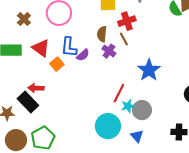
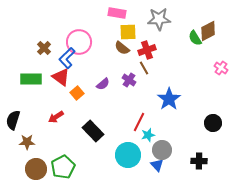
brown semicircle: (102, 34) -> (122, 48), moved, turned -56
blue L-shape: (69, 47) -> (67, 58), moved, turned 40
red arrow: (36, 88) -> (56, 117), turned -35
black rectangle: (28, 102) -> (93, 131), moved
gray circle: (142, 110) -> (162, 150), moved

